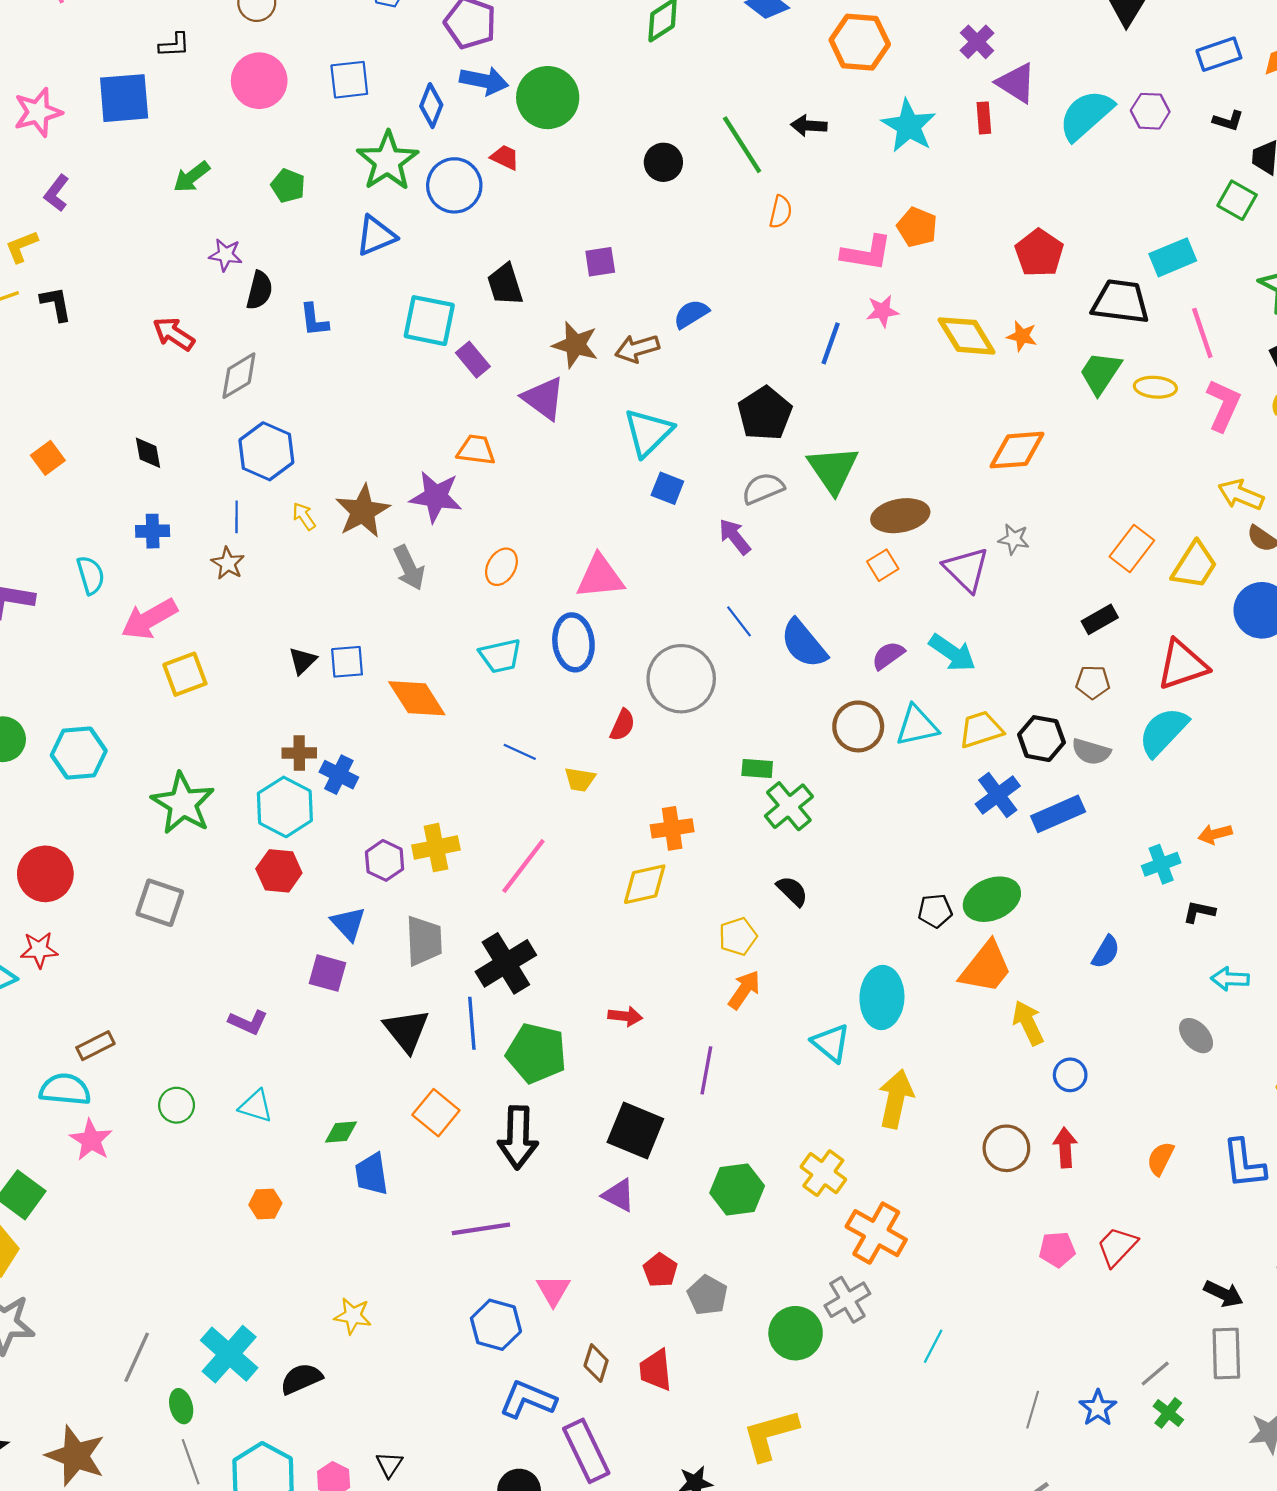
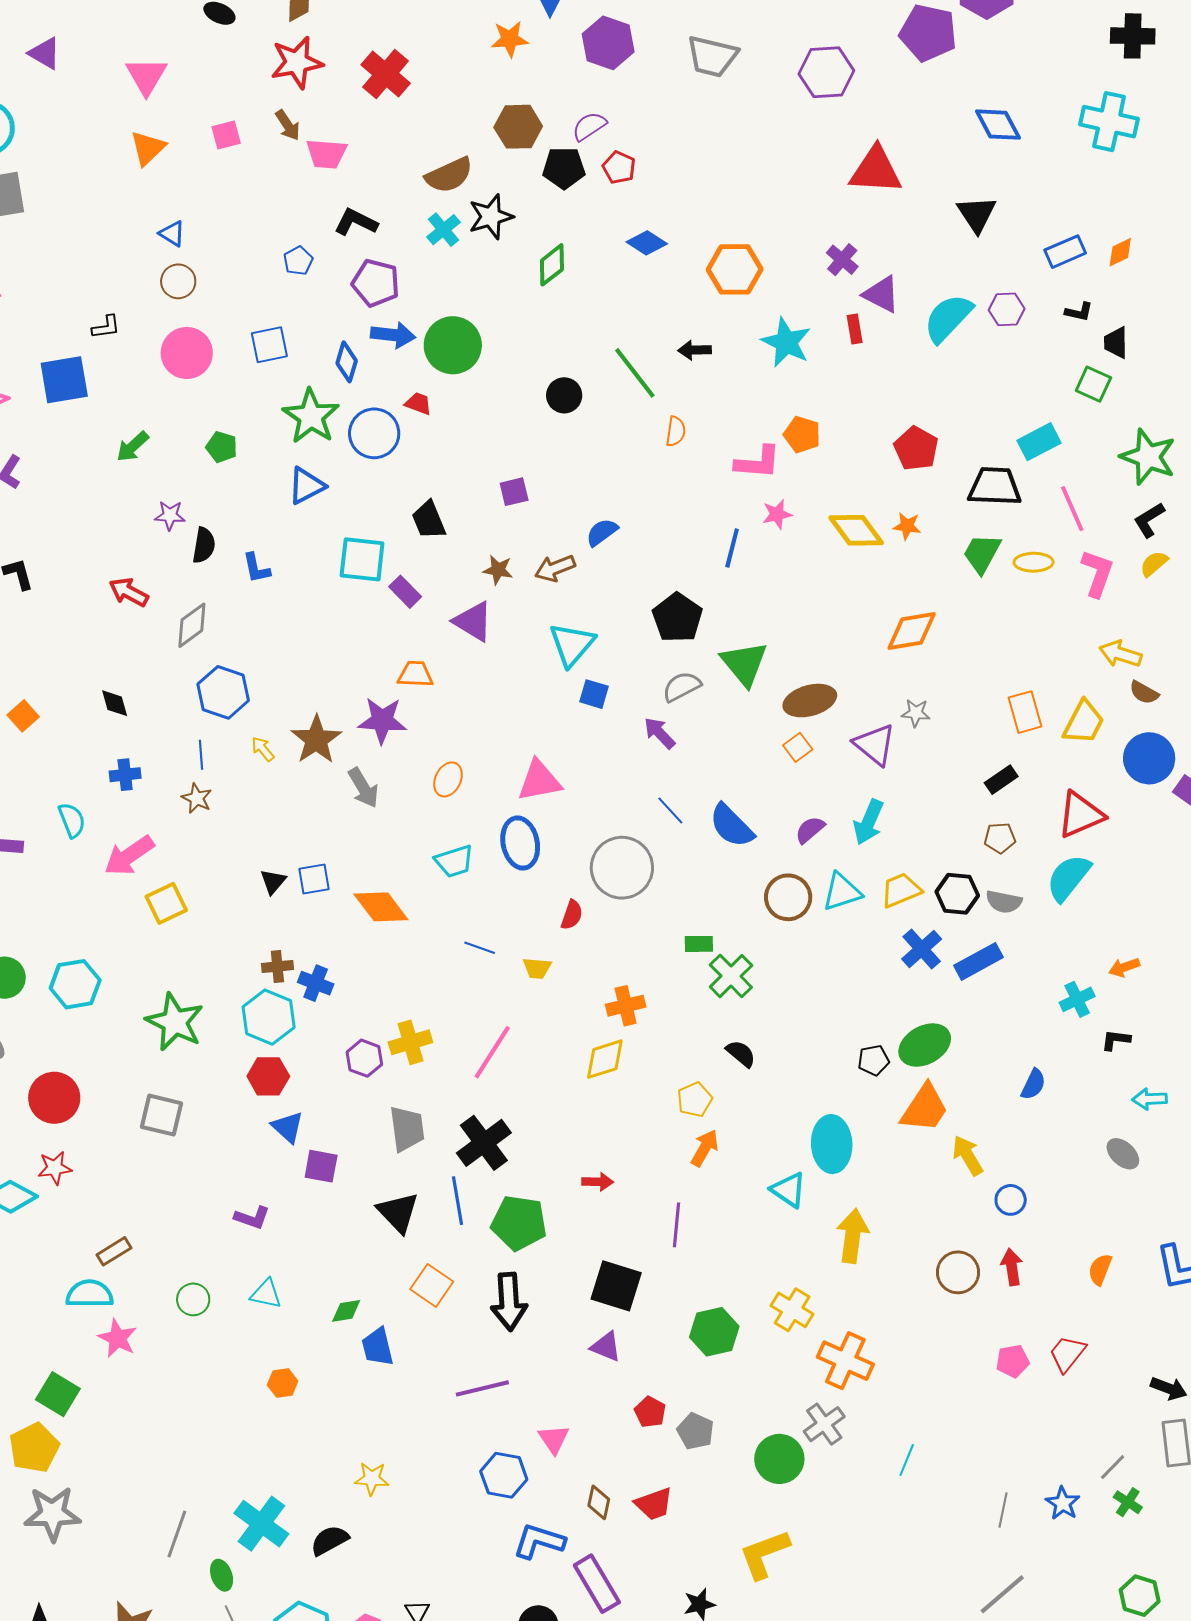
brown star: (575, 345) -> (498, 570), size x0.7
orange rectangle: (1132, 548) -> (1025, 712), turned -48
cyan arrow: (952, 653) -> (869, 822), turned 84
blue triangle: (348, 924) -> (288, 1127), moved
red trapezoid: (656, 1370) -> (654, 1504), turned -99

